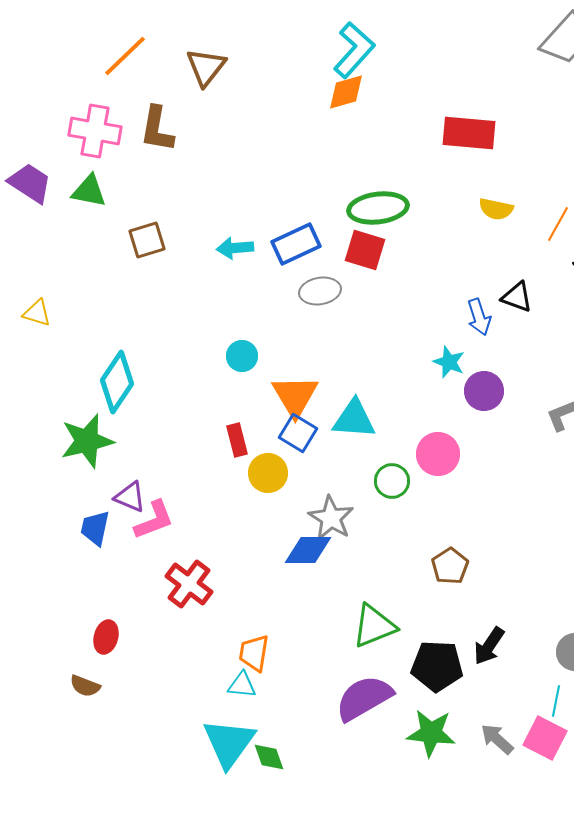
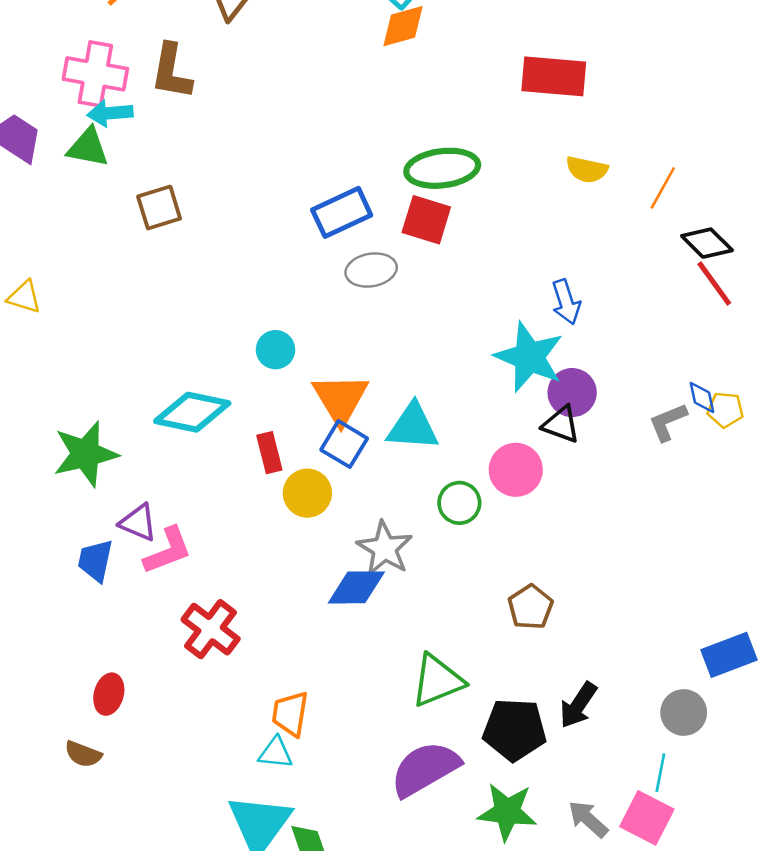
cyan arrow: (235, 248) -> (110, 113), moved
black triangle: (517, 297) -> (561, 424), moved
cyan star: (449, 362) -> (529, 357), size x1.8
cyan diamond: (117, 382) -> (192, 412), moved, turned 68

